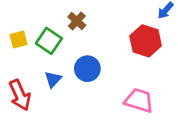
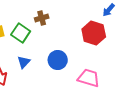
brown cross: (77, 21) -> (42, 18), turned 32
blue circle: (87, 69) -> (58, 60), moved

